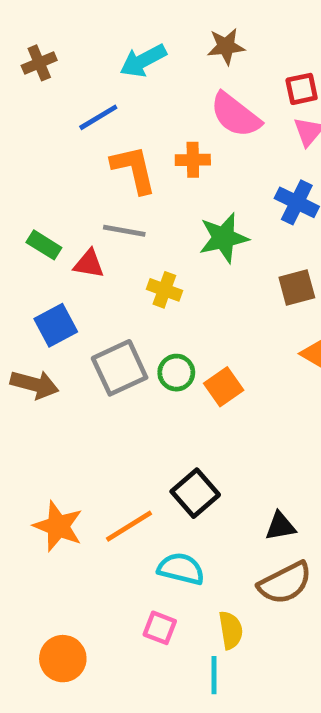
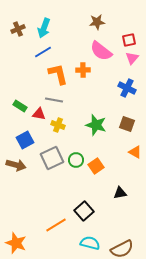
cyan arrow: (143, 61) -> (44, 28), moved, turned -42
green star: (224, 238) -> (96, 125), moved, turned 30
brown square: (297, 287) -> (127, 124), turned 35
yellow cross: (164, 290) -> (58, 125), moved
orange star: (58, 526) -> (16, 243), moved
black triangle: (280, 526) -> (120, 193), moved
cyan semicircle: (181, 569) -> (90, 243), moved

